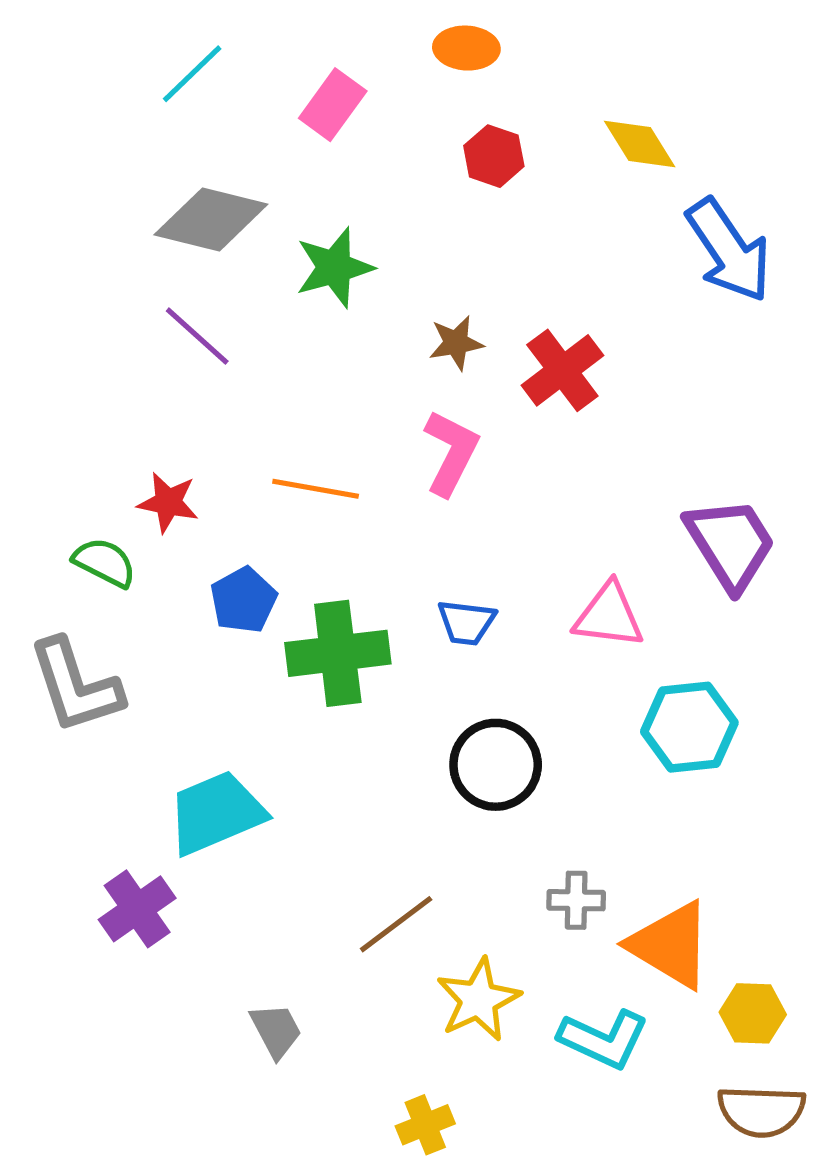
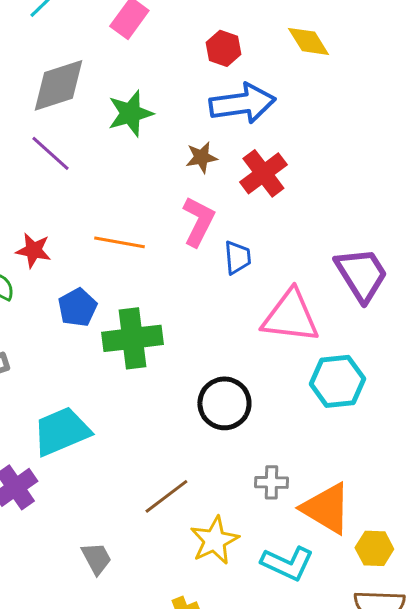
gray diamond: (211, 219) -> (58, 85), turned -32
blue arrow: (729, 250) -> (242, 103), moved, turned -64
pink triangle: (609, 616) -> (290, 316), size x1.4
blue trapezoid: (466, 622) -> (237, 257), moved, turned -102

